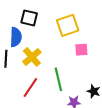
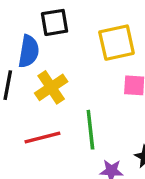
black square: (29, 18) -> (55, 22), turned -30
red line: (30, 88) -> (42, 137), turned 35

